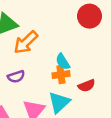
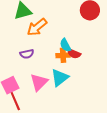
red semicircle: (87, 86) -> (74, 54), moved, turned 40

